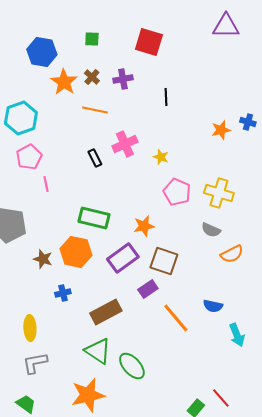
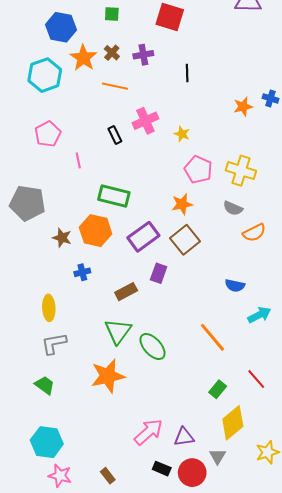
cyan hexagon: (21, 118) -> (45, 75), moved
pink line: (46, 184) -> (78, 160), moved
orange star: (144, 226) -> (182, 204), moved
brown square: (164, 261) -> (185, 240), turned 32
purple rectangle: (148, 289) -> (159, 273), moved, turned -36
brown rectangle: (106, 312) -> (126, 292), size x0.7
orange line: (176, 318) -> (213, 337), moved
cyan arrow: (237, 335) -> (259, 315), turned -95
green triangle: (98, 351) -> (118, 331), turned 32
red line: (221, 398) -> (256, 379), moved

